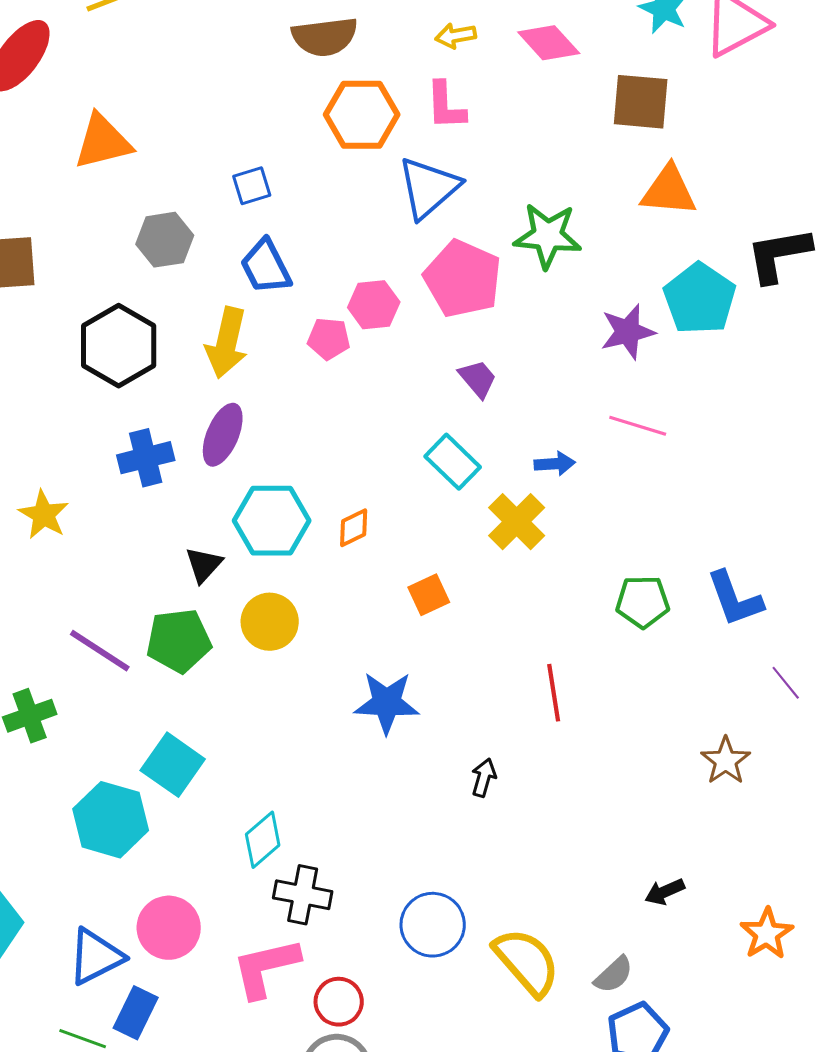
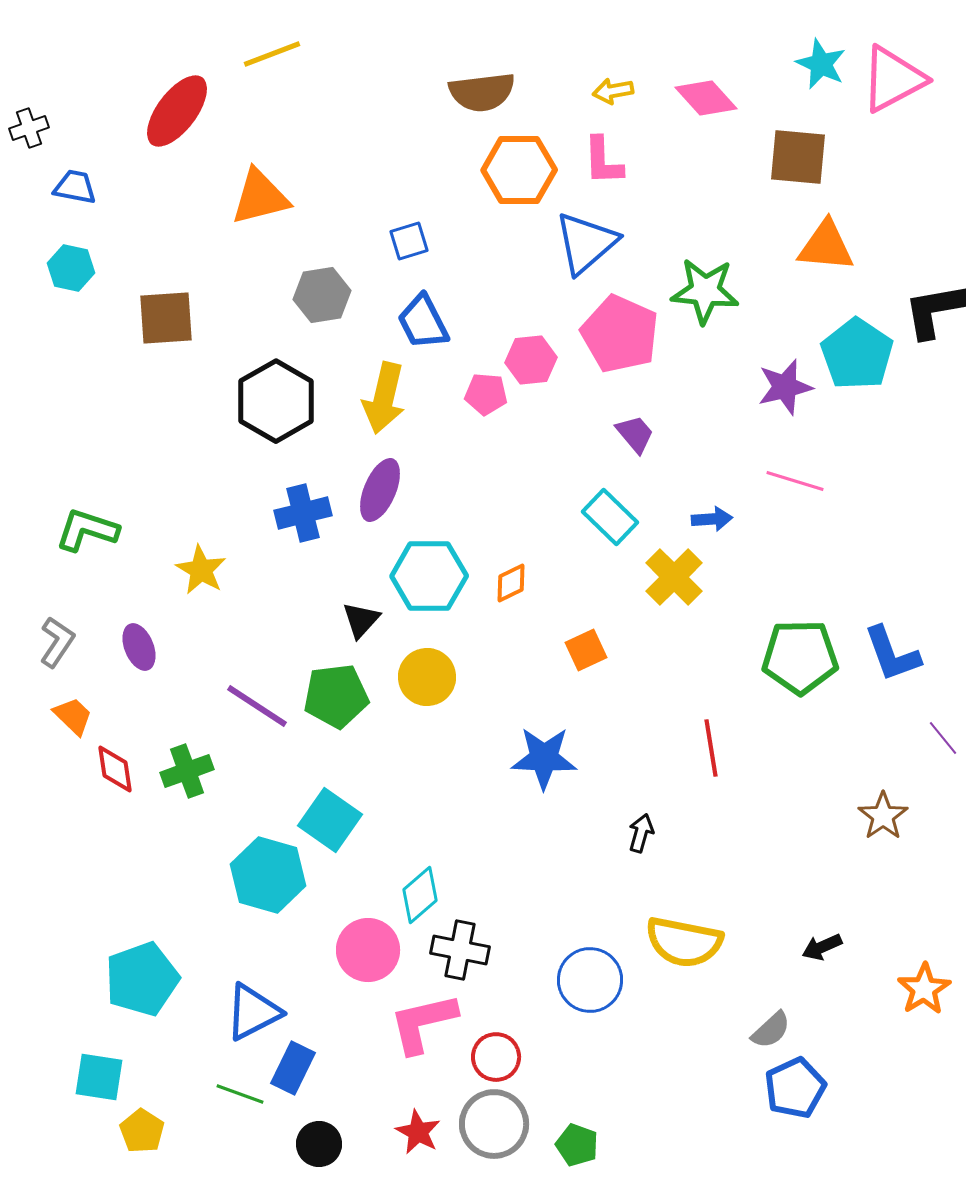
green pentagon: (643, 602) -> (800, 657), size x1.4
pink circle: (169, 928) -> (368, 950), moved
yellow semicircle: (527, 962) -> (684, 942), moved, turned 142

